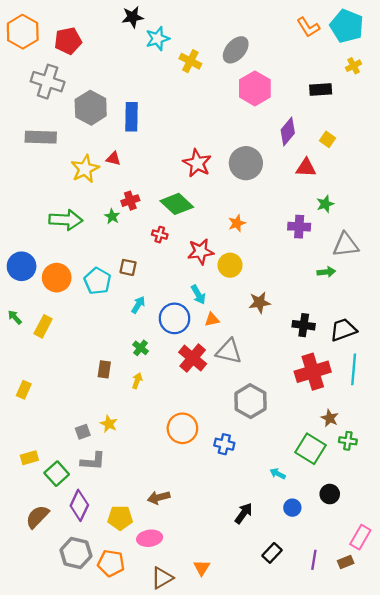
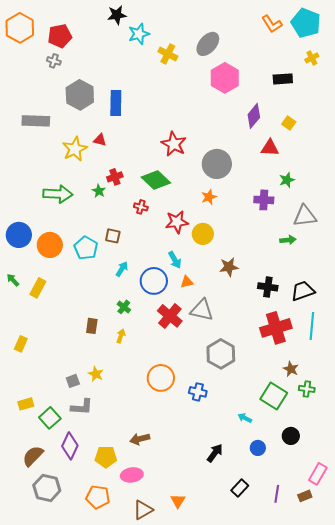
gray cross: (48, 82) -> (54, 61), moved, size x0.5
gray circle: (246, 163) -> (217, 164), moved
gray hexagon: (76, 553) -> (47, 488), moved

